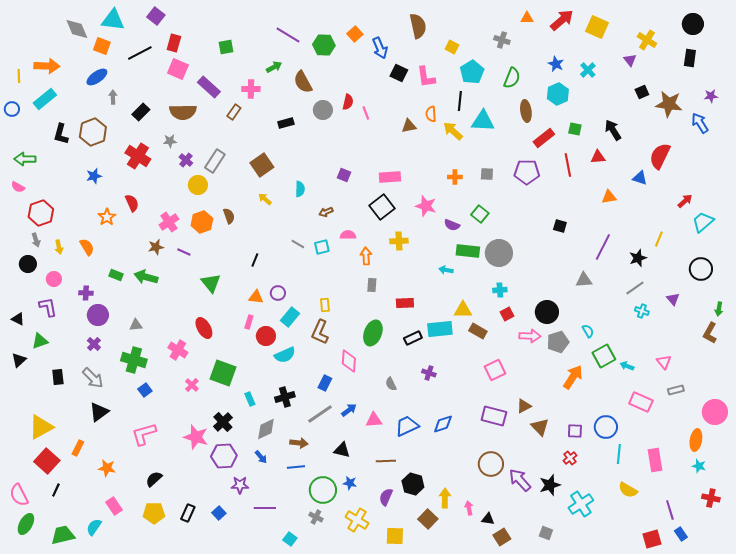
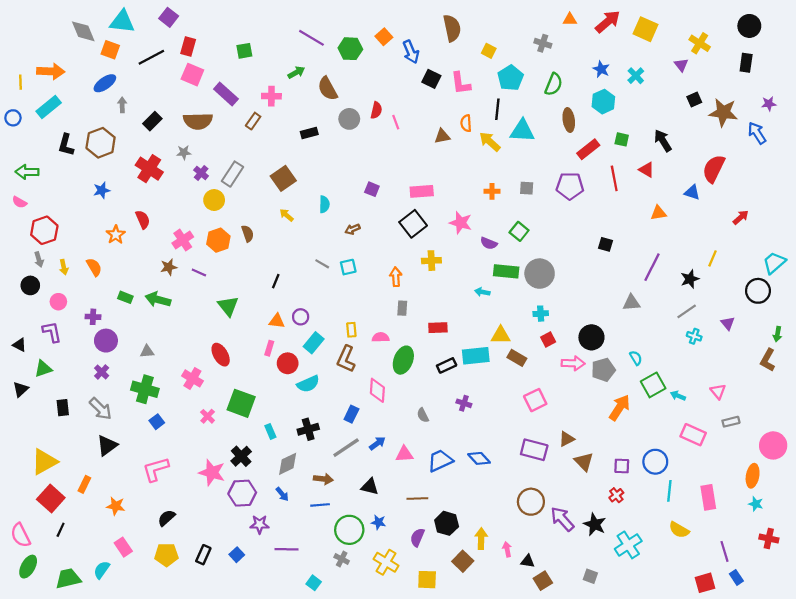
red triangle: (598, 157) -> (647, 170), turned 35
cyan trapezoid: (703, 222) -> (774, 263), moved
pink semicircle: (348, 235) -> (381, 337), moved
blue diamond: (443, 424) -> (479, 458), turned 65
black star: (550, 485) -> (595, 524), turned -30

